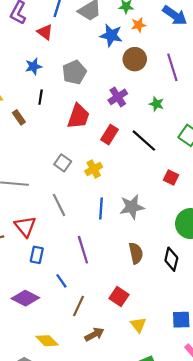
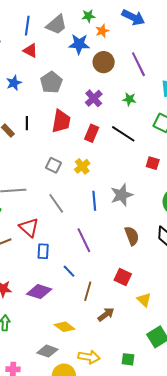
red triangle: (45, 32) -> (30, 51), moved
black line: (41, 97) -> (27, 123), moved

